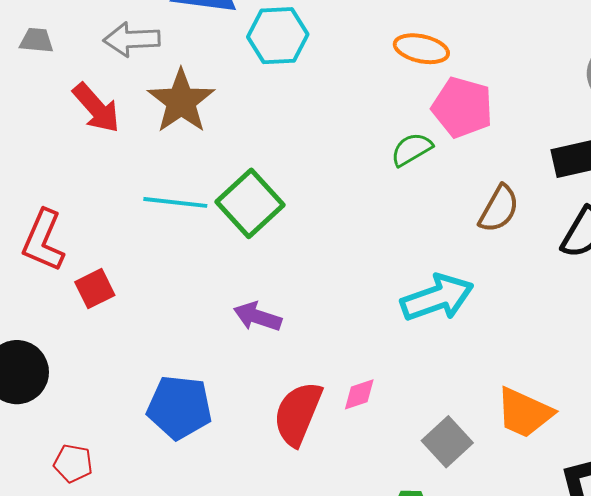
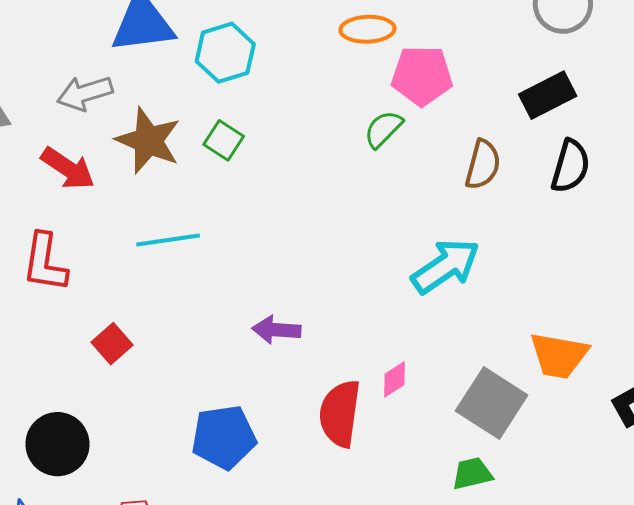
green square: (250, 203) -> (224, 140), moved, size x0.6
red L-shape: (43, 241) -> (45, 262), moved
gray square: (447, 442) -> (492, 403), size x1.4

